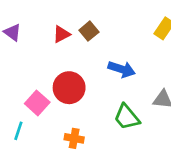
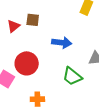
brown square: (89, 31) -> (33, 20), turned -32

